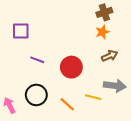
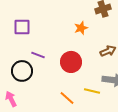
orange star: (102, 32) -> (81, 28), moved
black circle: (36, 95) -> (22, 71), moved

